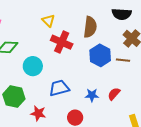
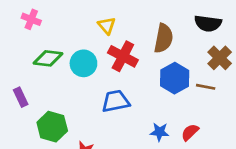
cyan circle: (33, 66) -> (83, 63), moved
blue trapezoid: (59, 88) -> (116, 101), moved

